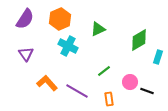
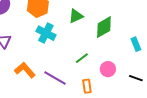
green diamond: (139, 40) -> (104, 27), moved
cyan rectangle: (158, 57) -> (136, 44), turned -40
black line: (147, 91) -> (136, 78), moved

